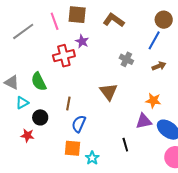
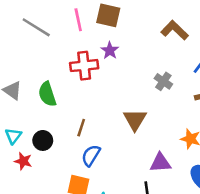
brown L-shape: (114, 20) -> (175, 30), moved
gray line: (23, 31) -> (36, 27), turned 60
cyan triangle: (22, 103) -> (13, 136), moved, turned -32
purple triangle: (144, 121) -> (160, 163), moved

